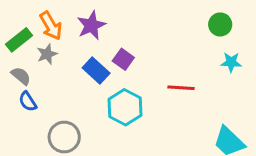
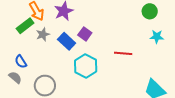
green rectangle: (19, 40) -> (25, 26), moved
gray star: (47, 54) -> (43, 34), moved
gray semicircle: (21, 76) -> (15, 77), moved

